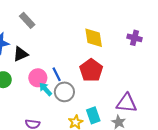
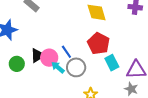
black triangle: (21, 54) -> (38, 55), moved
cyan rectangle: (93, 115) -> (112, 63), moved

